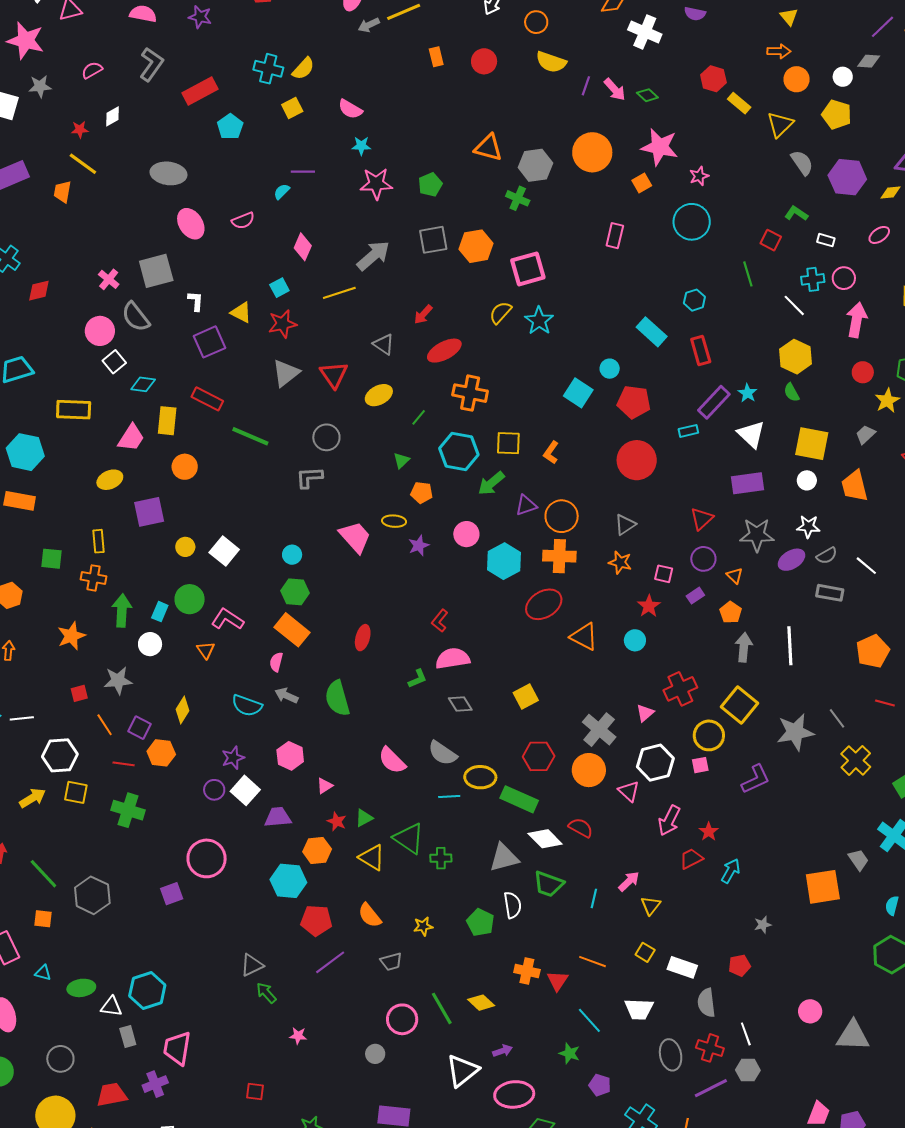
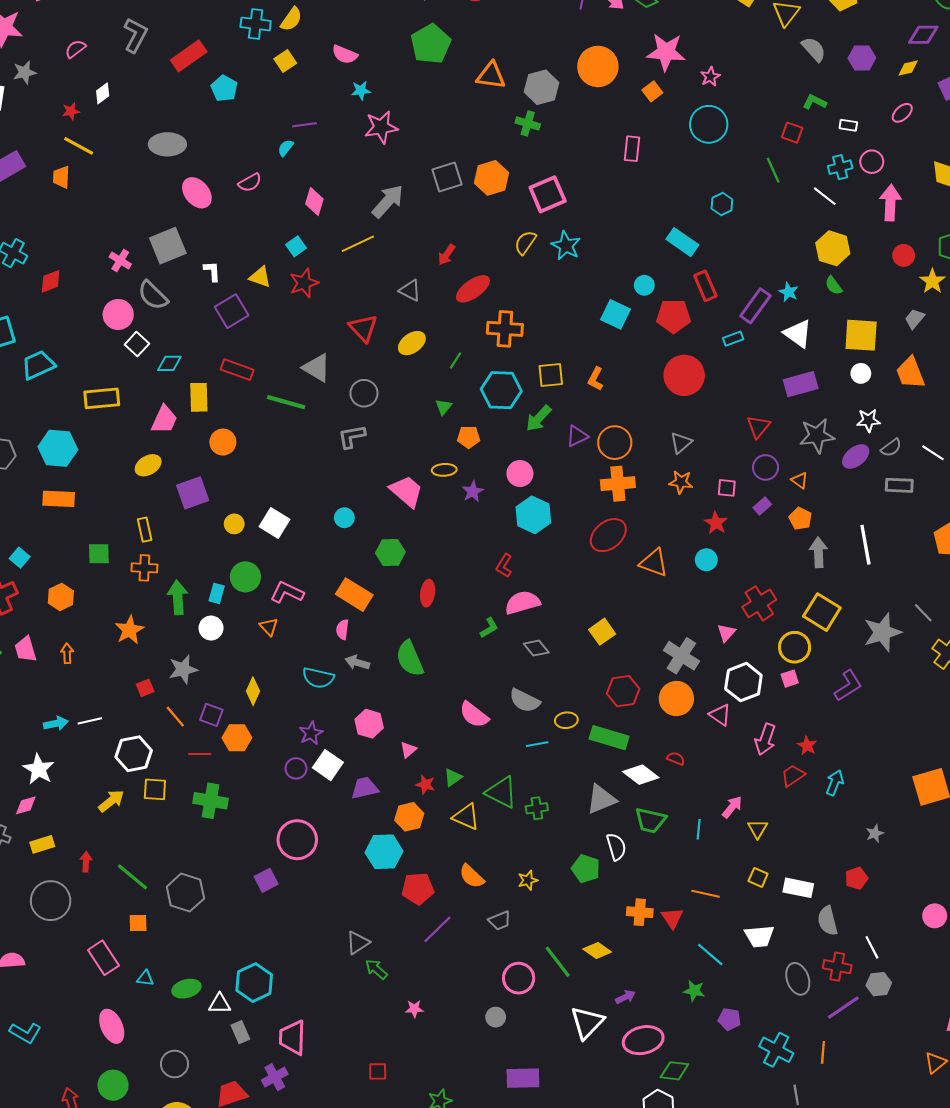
purple hexagon: (847, 177) -> (862, 58), size x0.7
green pentagon: (430, 185) -> (431, 44), moved, size x1.6
red rectangle: (701, 350) -> (705, 286), moved
gray triangle: (286, 373) -> (317, 368), moved, turned -44
cyan hexagon: (504, 561) -> (533, 515), moved
green hexagon: (295, 592) -> (390, 553), moved
yellow ellipse: (480, 777) -> (566, 720), size x0.7
red semicircle: (581, 828) -> (676, 759), size x0.7

